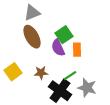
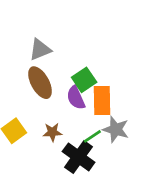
orange rectangle: (77, 50) -> (102, 101), size x1.5
gray star: (87, 88) -> (116, 129), moved

